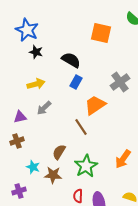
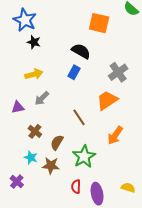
black semicircle: (71, 60) -> (81, 51), moved
orange trapezoid: (95, 105) -> (107, 100), moved
brown cross: (17, 141) -> (35, 131), moved, turned -32
orange arrow: (123, 159) -> (115, 135), moved
purple cross: (19, 191) -> (17, 182), turned -32

